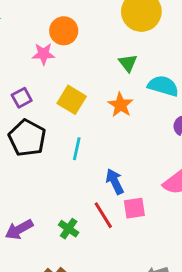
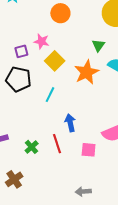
pink star: (43, 54) -> (41, 41), moved
orange star: (120, 105) -> (87, 72), size x1.4
black pentagon: (27, 138) -> (18, 79), turned -30
pink square: (134, 208) -> (89, 150), moved

